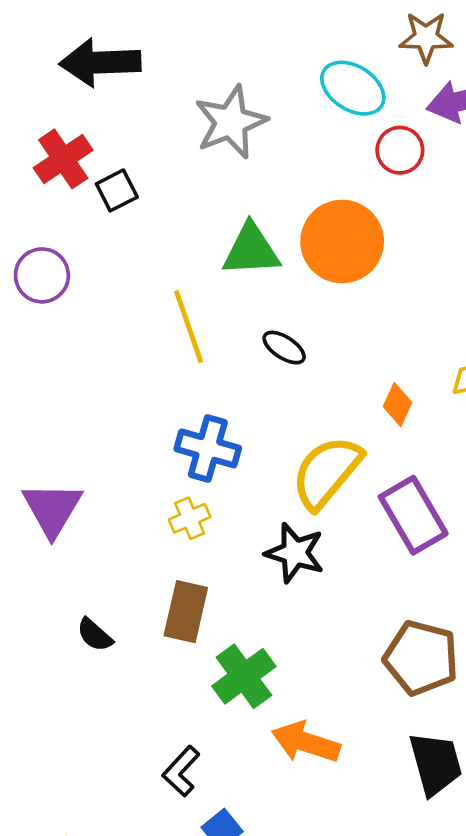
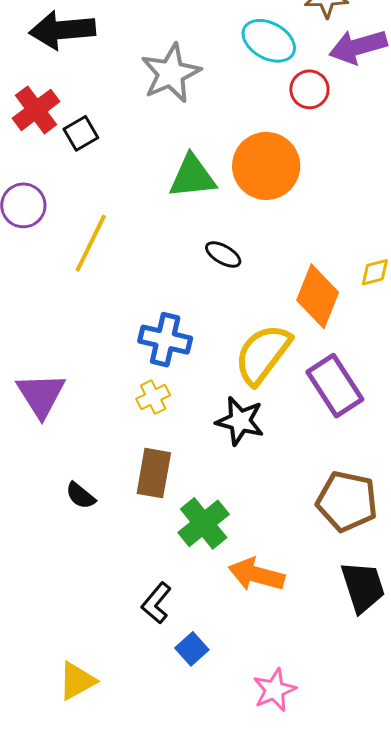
yellow line: (189, 327) -> (91, 243), moved, turned 48
orange diamond: (398, 404) -> (318, 296), size x1.8

